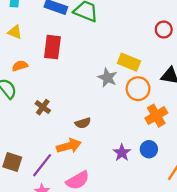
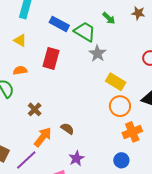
gray star: (107, 78) -> (97, 53), moved
brown semicircle: (83, 123) -> (67, 129), turned -136
orange arrow: (69, 146) -> (43, 137), moved, turned -45
purple star: (122, 153) -> (76, 158), moved

